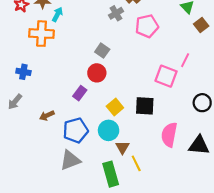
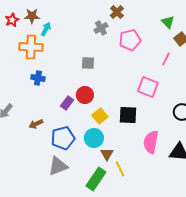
gray square: (102, 51) -> (88, 63), turned -32
pink line: (185, 60) -> (166, 59), moved
blue cross: (23, 72) -> (38, 78), moved
red circle: (97, 73) -> (85, 95), moved
green rectangle: (111, 174) -> (96, 179), turned 50

